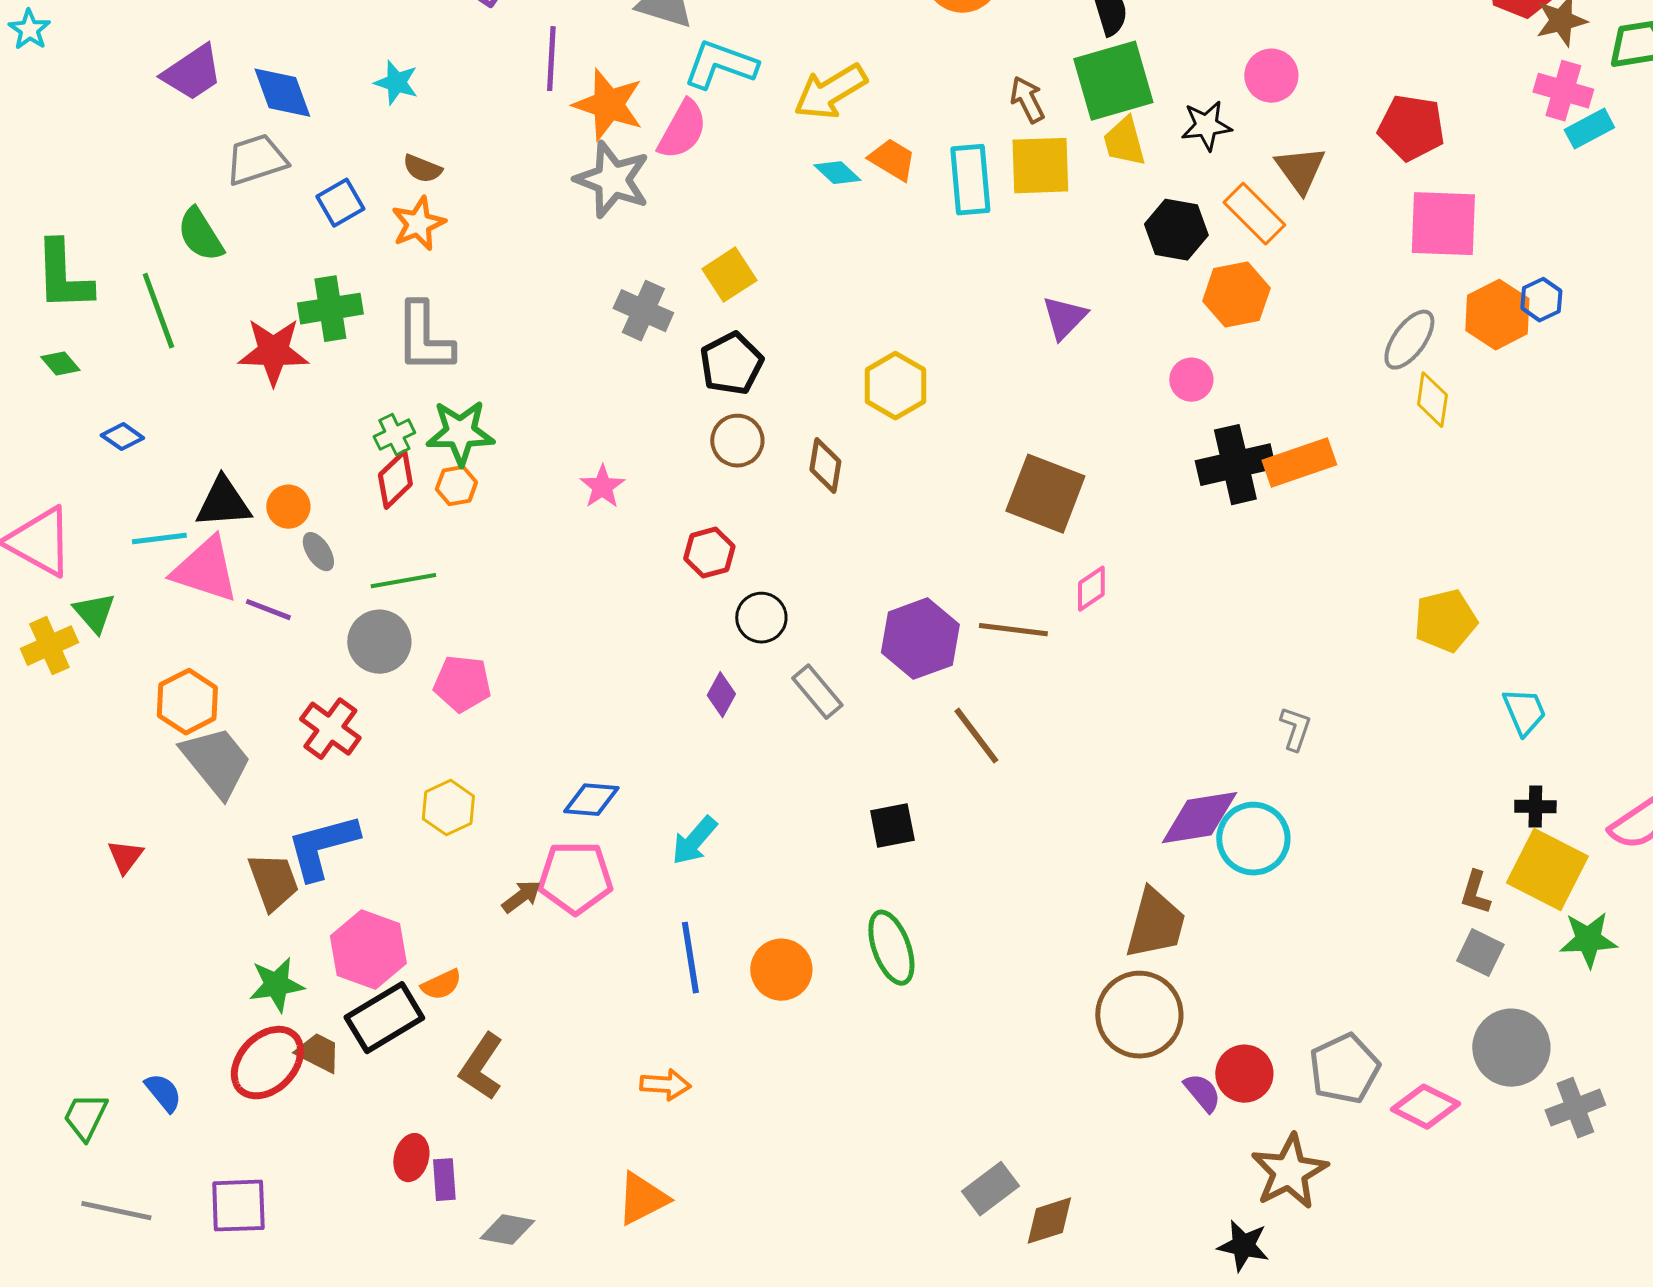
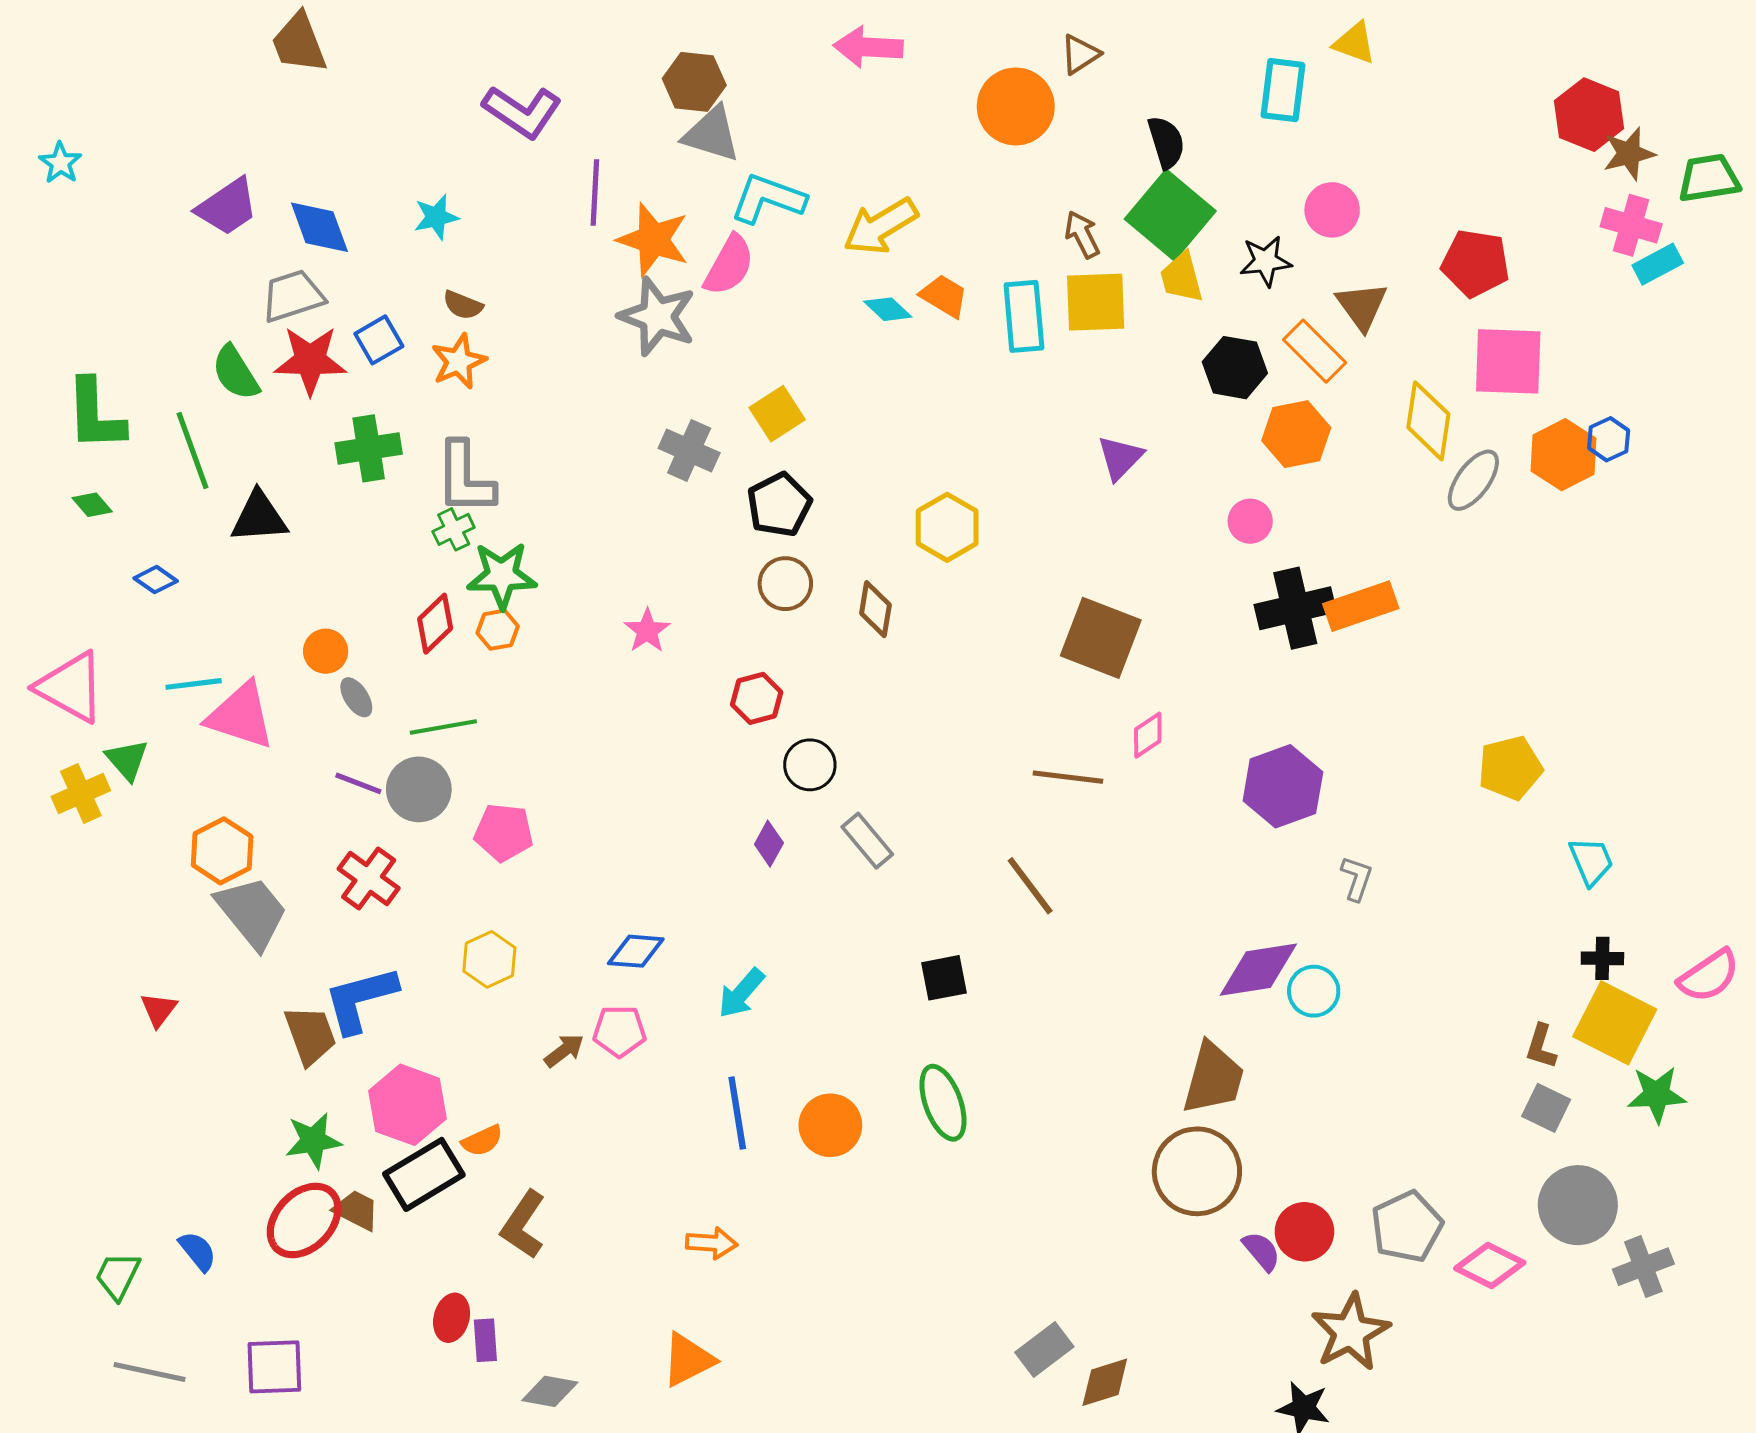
green square: (1113, 81) -> (1170, 215), turned -34
cyan star: (396, 83) -> (436, 217), turned -30
red star: (273, 352) -> (310, 360), moved
yellow diamond: (1432, 400) -> (1428, 421), moved, size x1.4
green cross: (394, 435) -> (454, 529), moved
black triangle: (223, 503) -> (259, 517), moved
purple line: (268, 610) -> (358, 783), moved
purple hexagon: (920, 639) -> (1283, 786), moved
cyan circle: (1253, 839) -> (1314, 991), size x0.7
pink pentagon: (575, 878) -> (619, 1031), size x0.7

